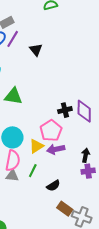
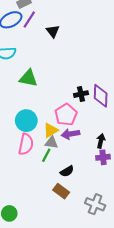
gray triangle: (12, 176) -> (52, 142), moved
brown rectangle: (65, 209) -> (61, 191), moved

